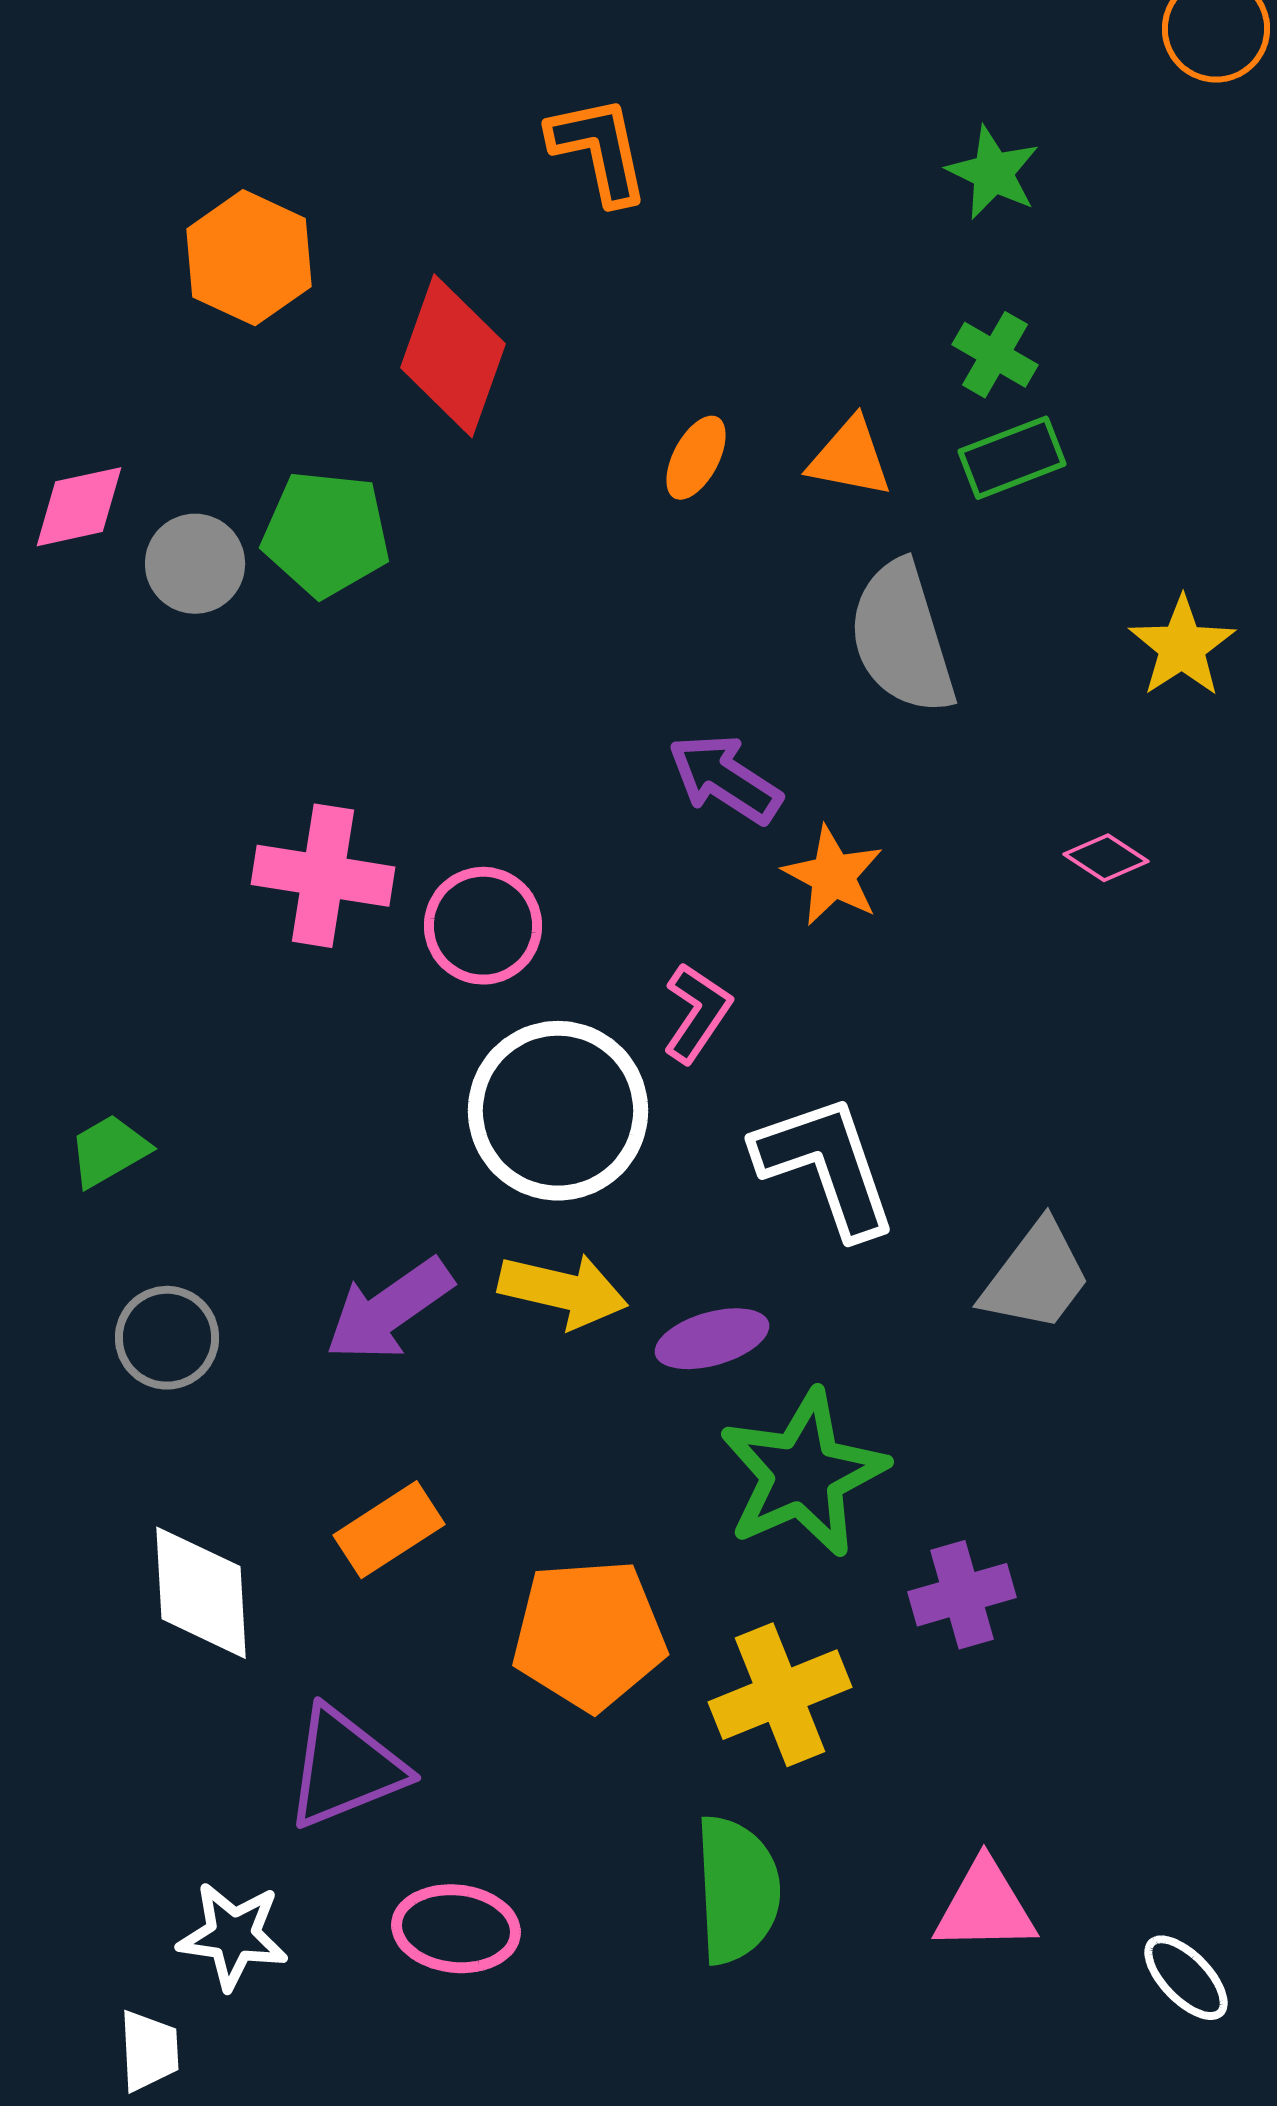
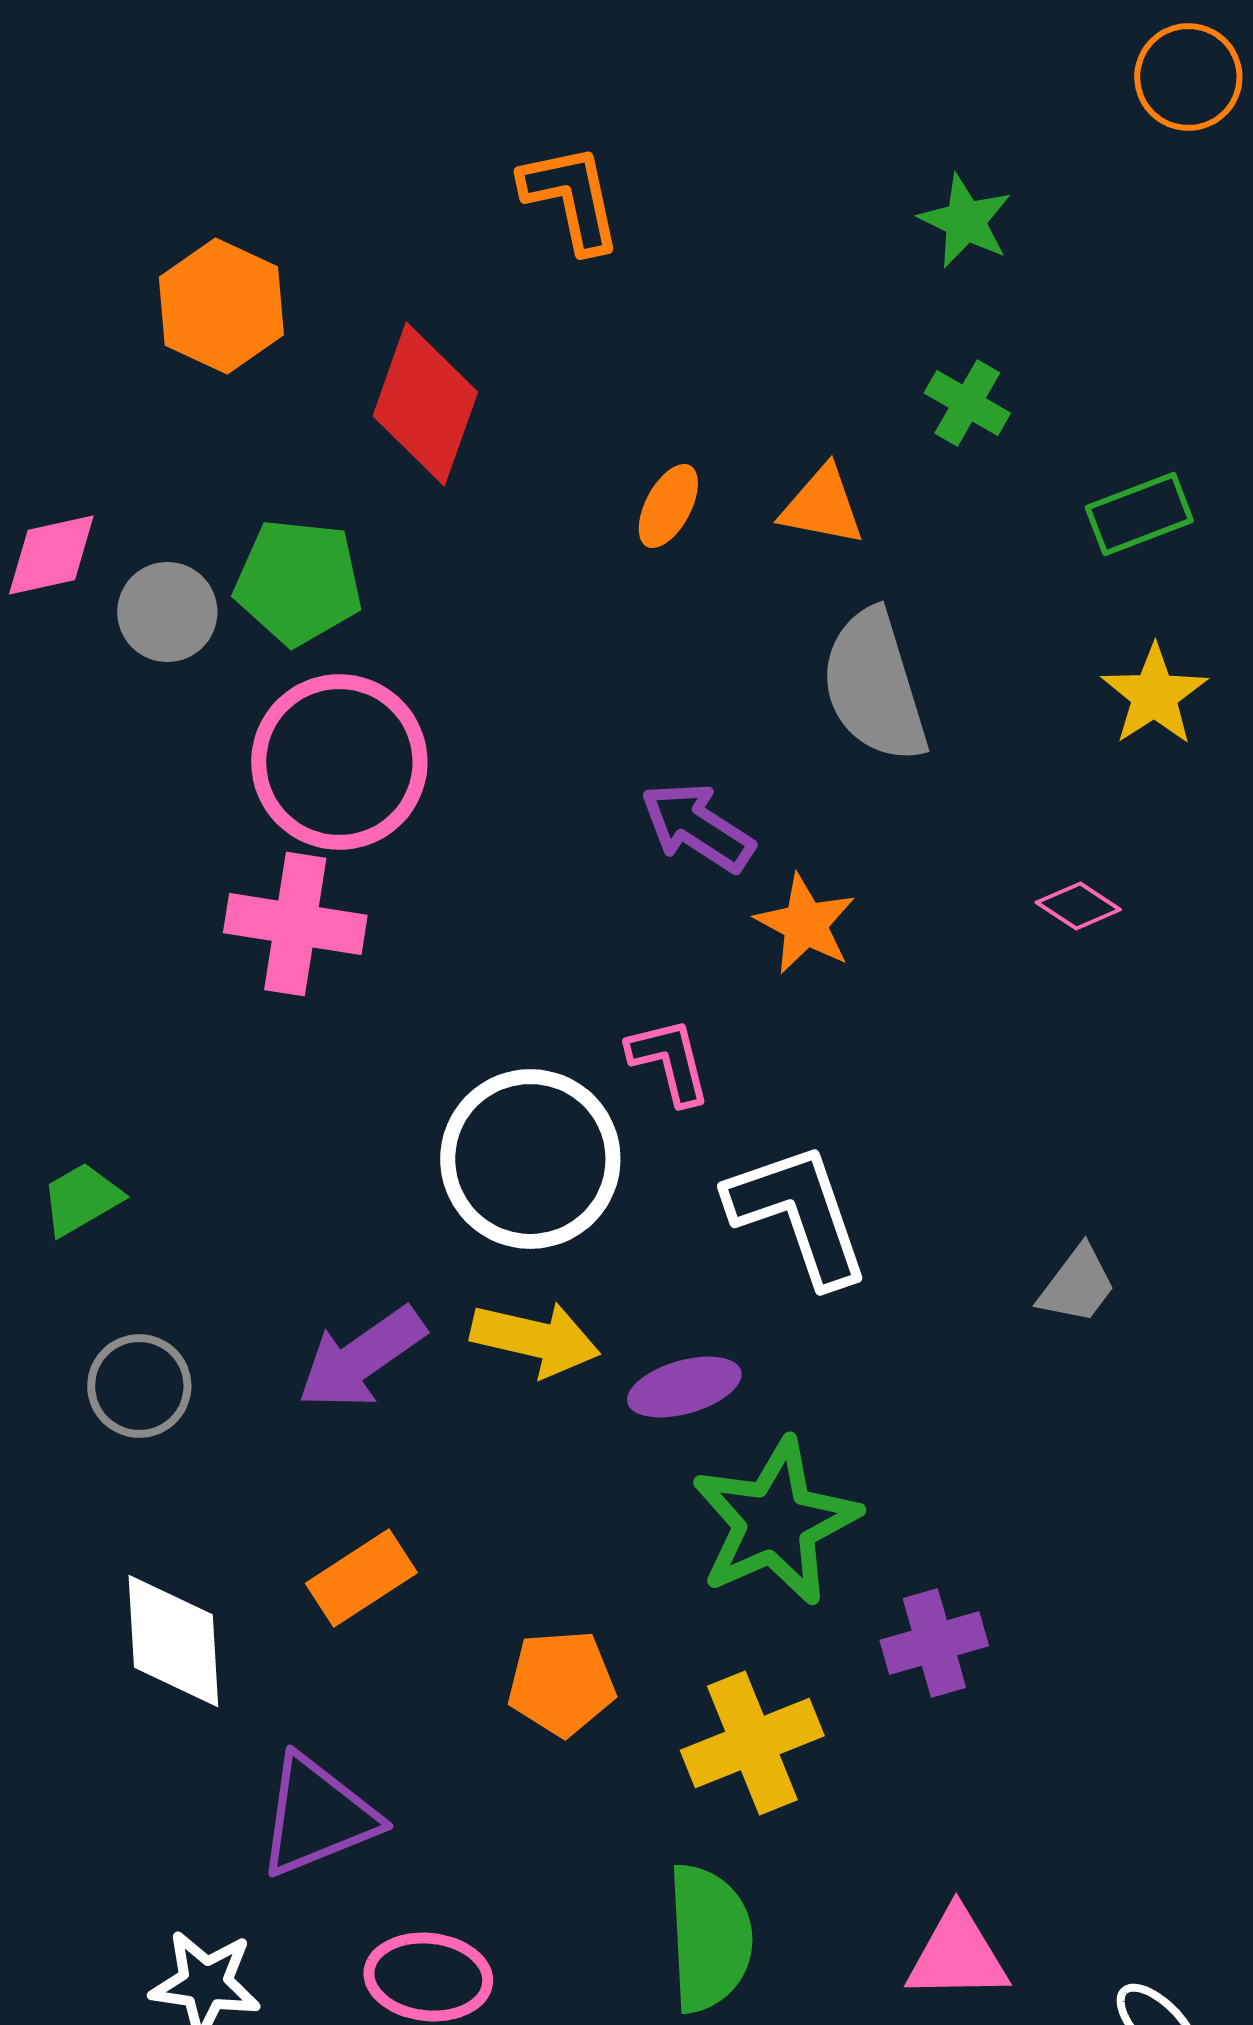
green rectangle: (1012, 458) -> (1139, 514), moved
pink circle: (483, 926) -> (339, 762), moved, size x1.5
pink L-shape: (697, 1013) -> (669, 1061), turned -48
gray trapezoid: (1036, 1277) -> (1077, 1285), moved, size x0.7
orange pentagon: (589, 1635) -> (561, 1683), size x0.7

